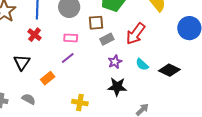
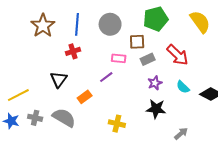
red arrow: (136, 34) -> (178, 55), turned -85
red cross: (34, 35) -> (73, 51), turned 32
pink rectangle: (71, 38) -> (119, 58), moved
gray semicircle: (29, 99) -> (64, 118), size x1.6

